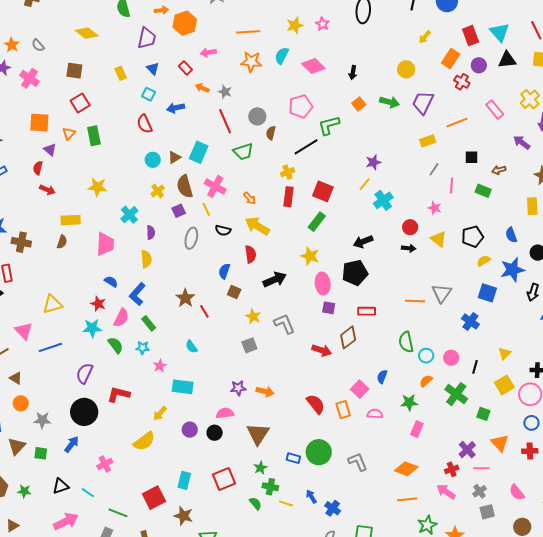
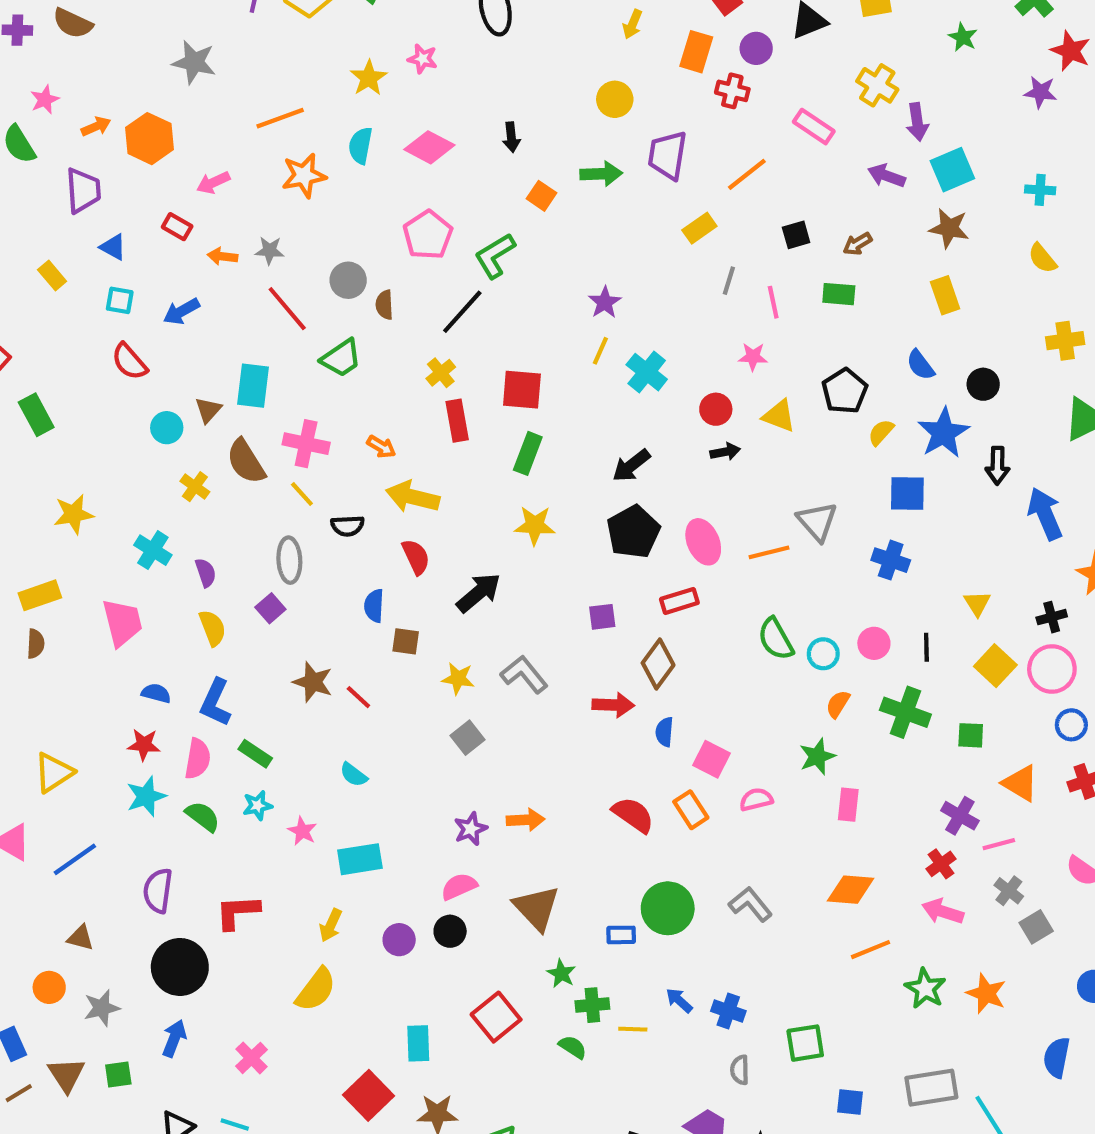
purple square: (179, 211) -> (270, 608), moved
pink ellipse: (323, 284) -> (703, 542), moved
blue semicircle: (382, 377) -> (664, 732), moved
brown triangle: (16, 378) -> (80, 938), moved

